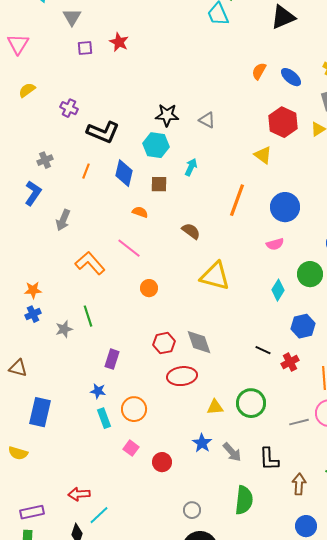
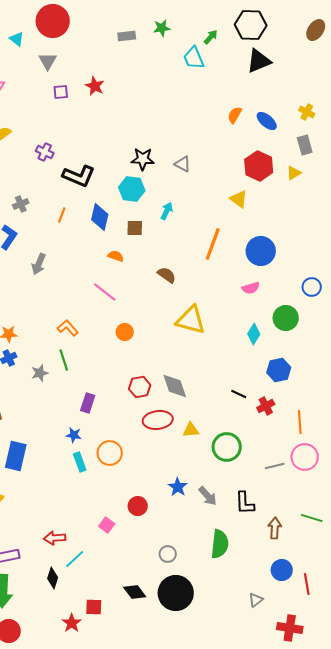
orange L-shape: (90, 263) -> (68, 328), moved, size x0.7
yellow triangle: (215, 407) -> (191, 430), moved
pink square: (131, 448) -> (107, 525), moved

